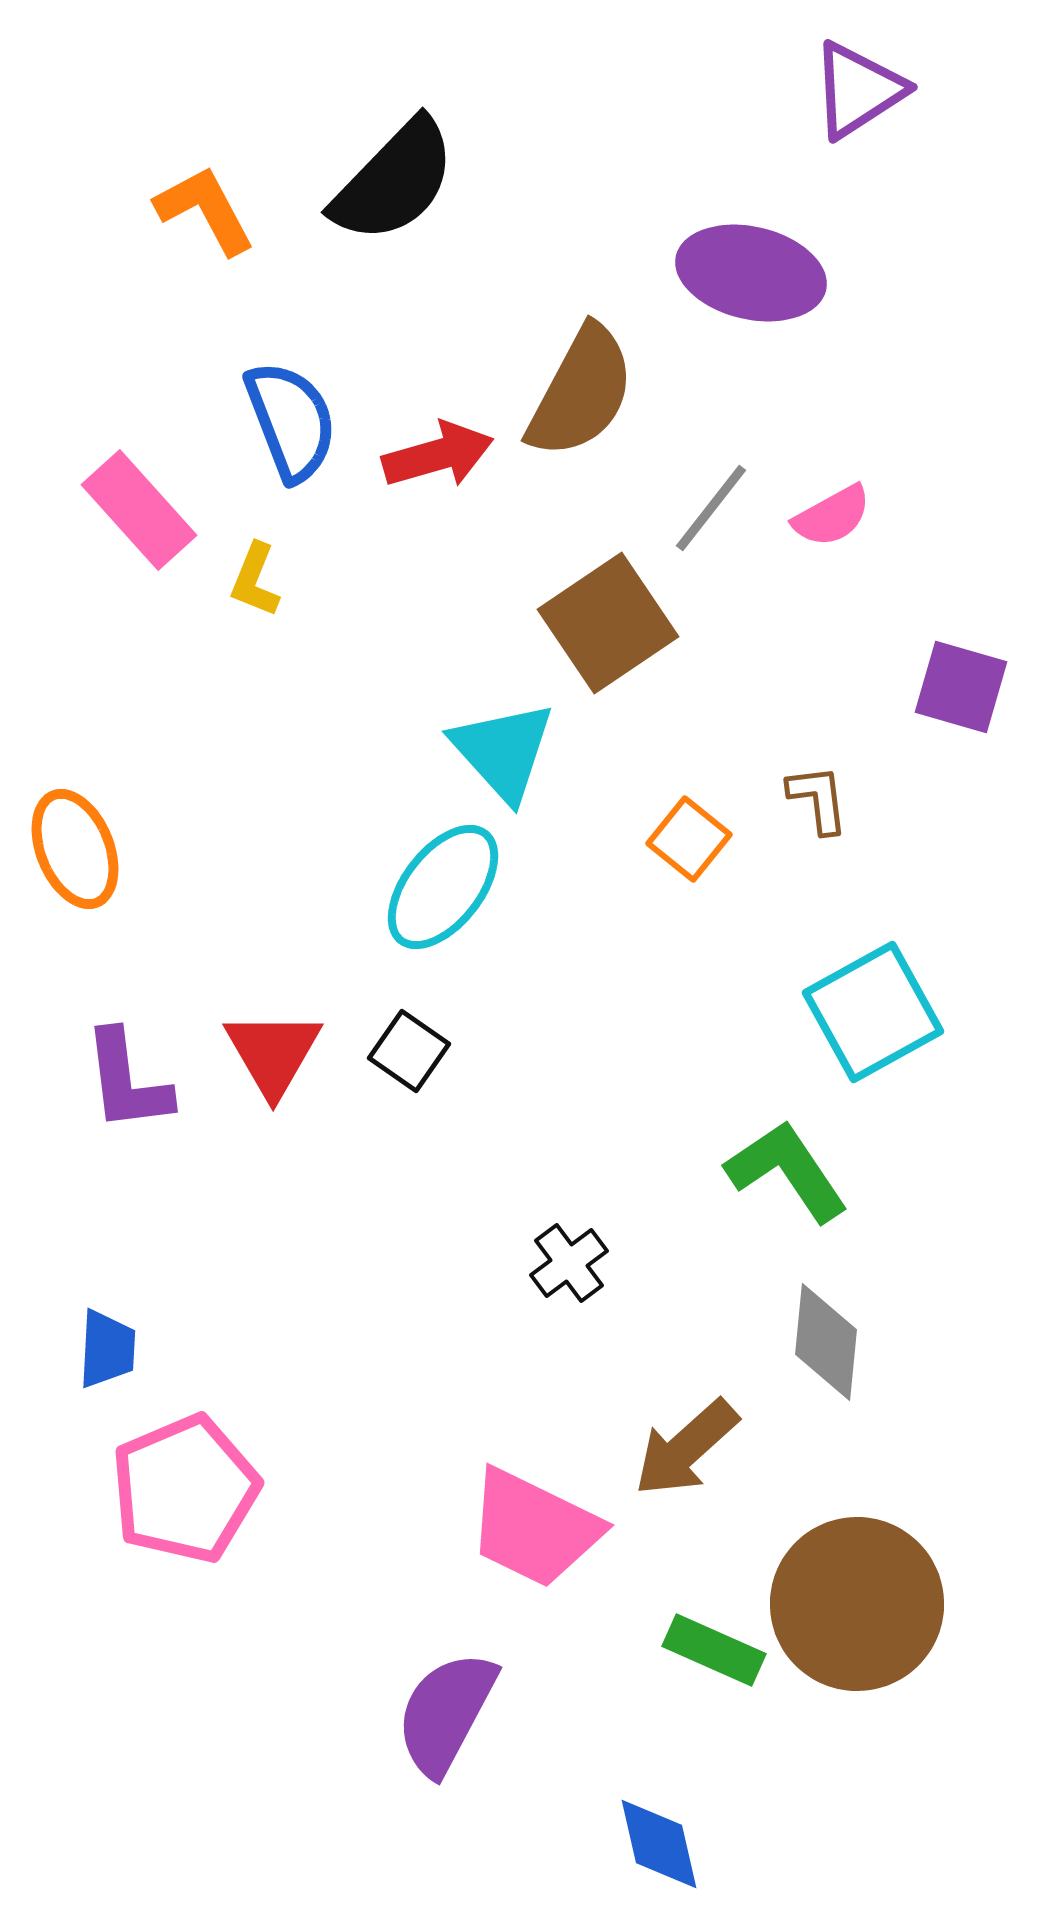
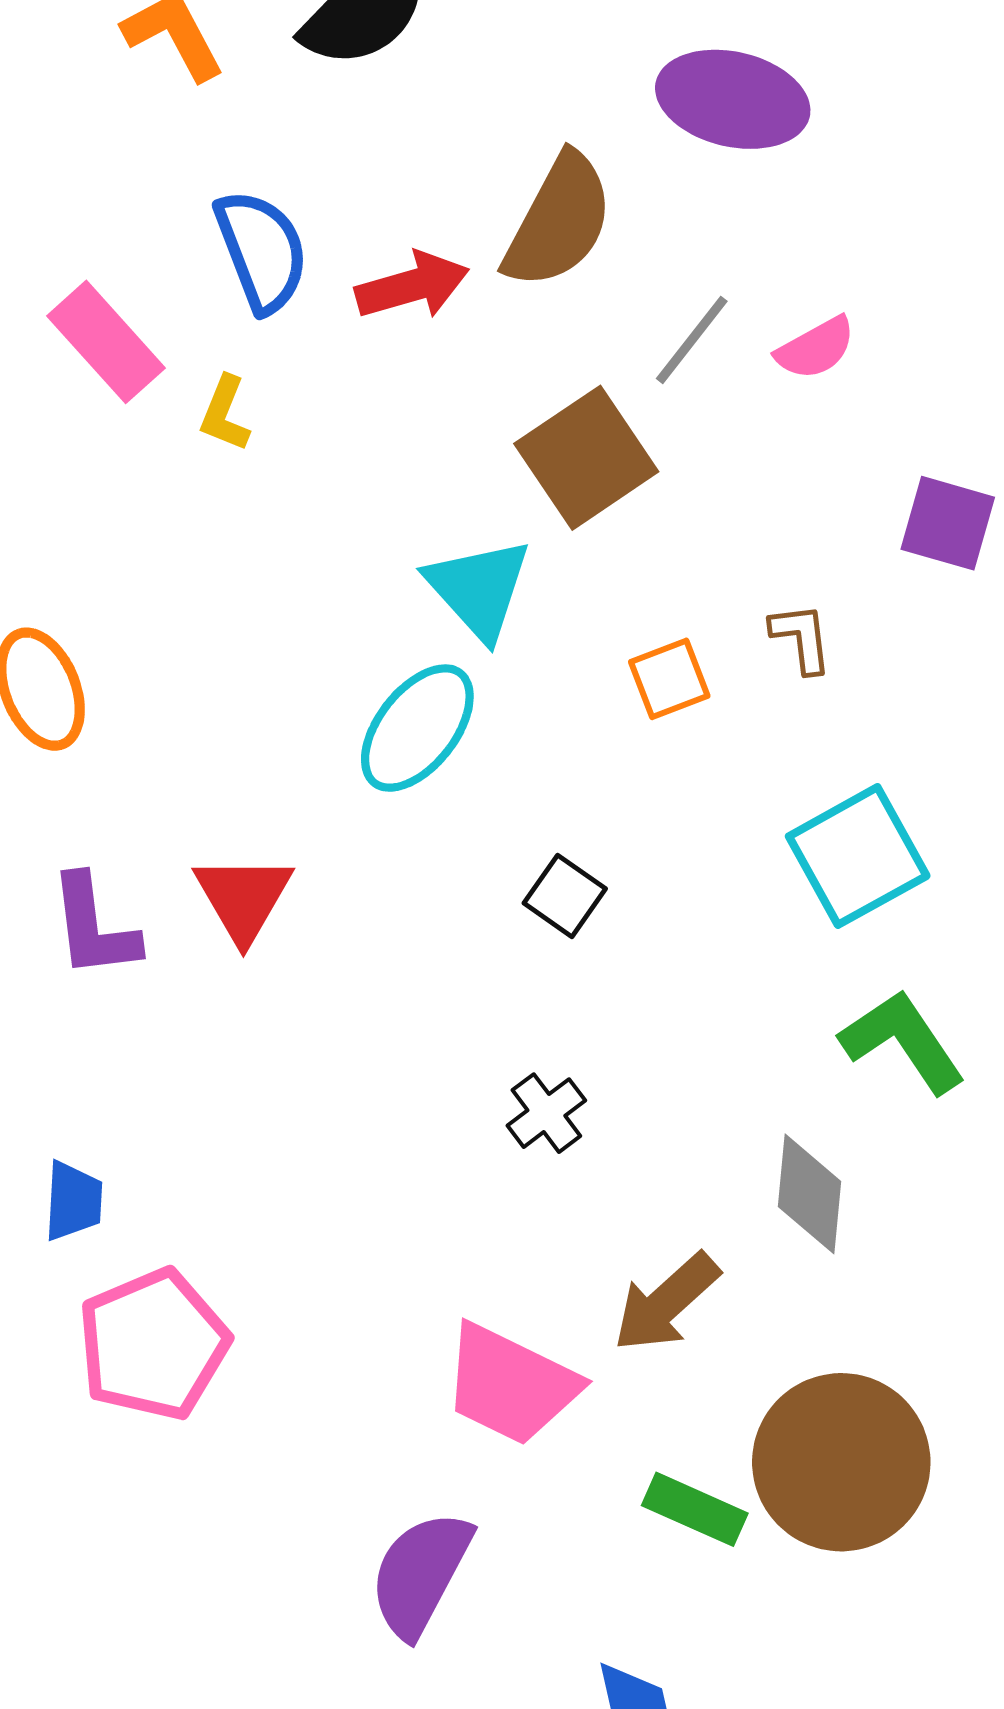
orange square: (689, 839) -> (669, 679), turned 30
black square: (409, 1051) -> (565, 896), moved
green L-shape: (787, 1171) -> (903, 1041), moved

